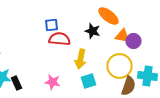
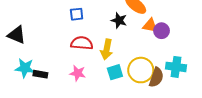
red semicircle: (60, 39) -> (82, 43), moved
yellow circle: (120, 66) -> (141, 70), moved
black rectangle: (16, 83) -> (40, 74), turned -56

